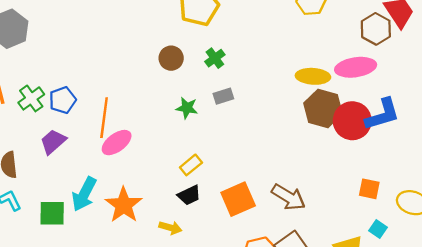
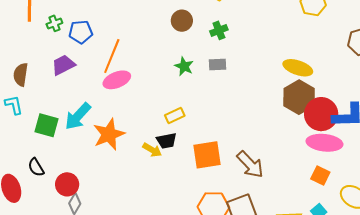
pink ellipse: (356, 67) -> (324, 143), moved
green cross: (31, 98) -> (54, 23), size x0.7
yellow arrow: (170, 228) -> (152, 150), moved

